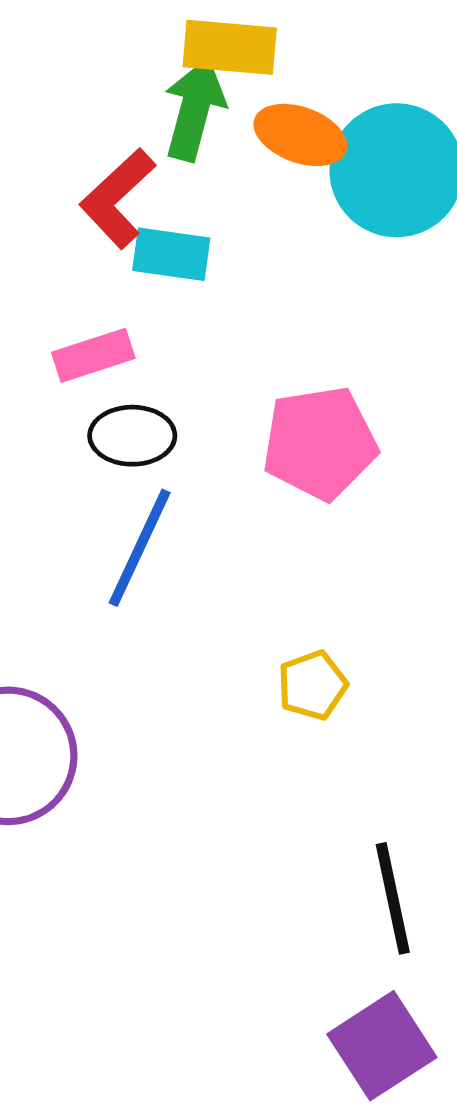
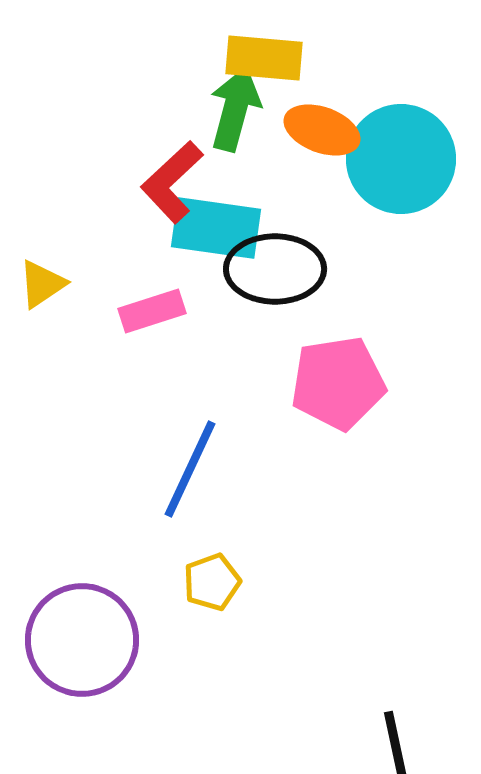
cyan rectangle: (171, 254) -> (216, 228), size x1.4
black ellipse: (132, 436) -> (275, 269), moved, size x1.4
yellow pentagon: (312, 685) -> (212, 582), moved

